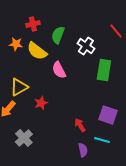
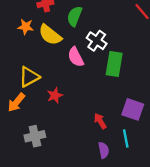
white cross: (86, 46) -> (97, 41), moved
green rectangle: (104, 70) -> (114, 64), moved
gray cross: (24, 138) -> (35, 136), turned 30
cyan line: (102, 140) -> (126, 139), turned 63

